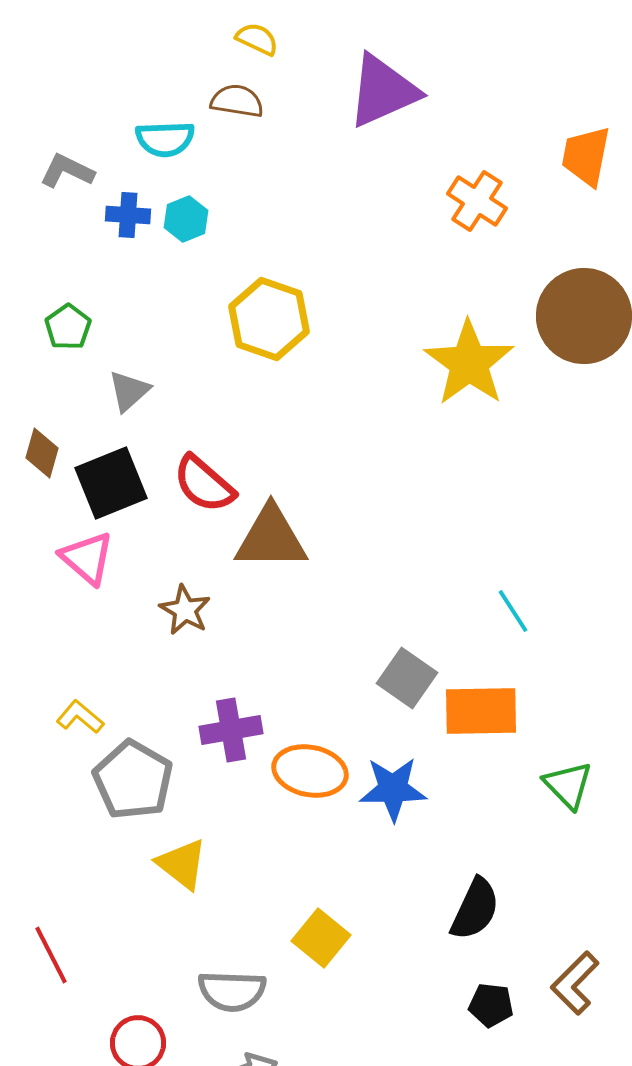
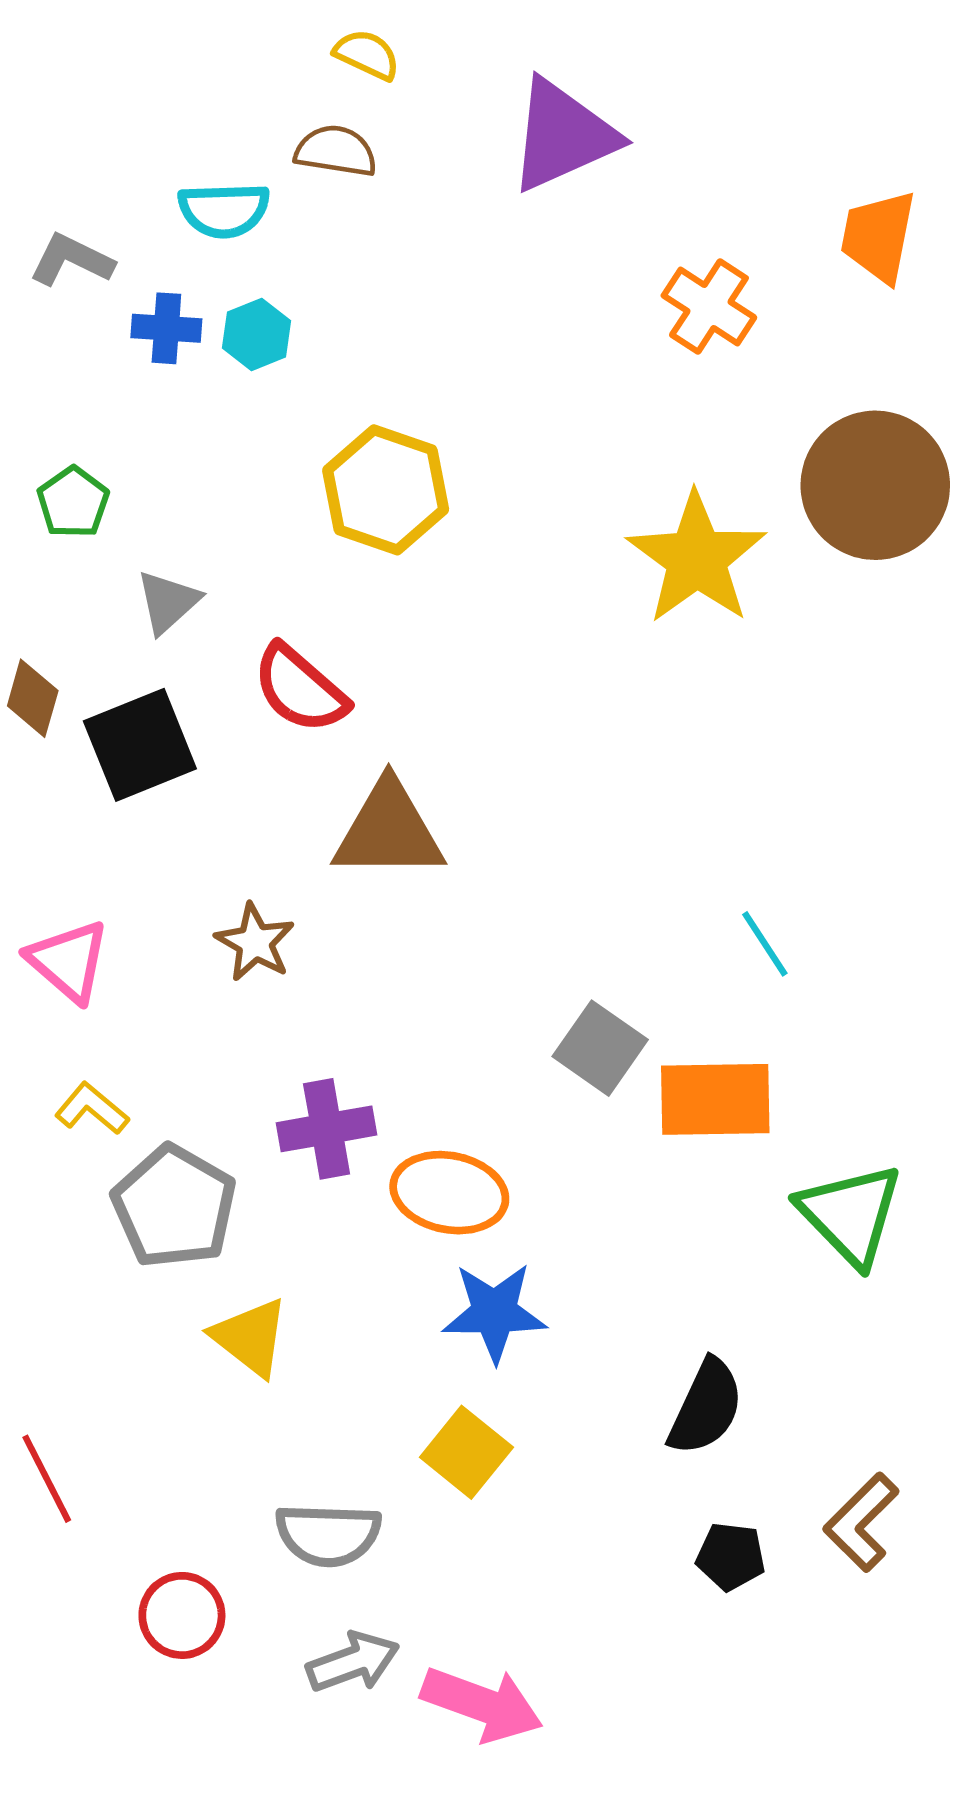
red semicircle: (204, 484) -> (300, 689), moved
pink triangle: (87, 558) -> (68, 961), moved
green triangle: (568, 785) -> (850, 1214), size x1.4
blue star: (393, 789) -> (494, 1312), moved

